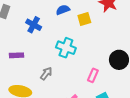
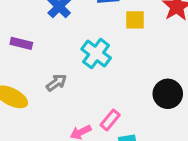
pink rectangle: (93, 75) -> (110, 120), moved

